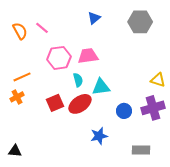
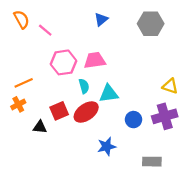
orange semicircle: (20, 31) -> (22, 19), moved
black triangle: (15, 151) -> (40, 127), moved

